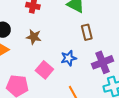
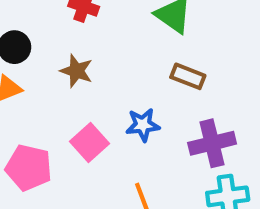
brown rectangle: (87, 32) -> (188, 76), turned -63

